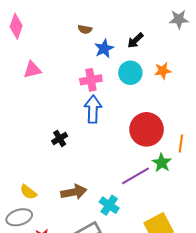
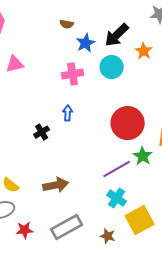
black arrow: (135, 40) -> (117, 35), size x1.5
orange star: (163, 71) -> (144, 51), moved, turned -30
blue arrow: (93, 109) -> (68, 113), moved, size x0.6
cyan cross: (109, 205) -> (117, 198), moved

